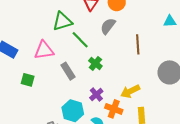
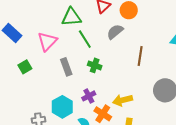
pink triangle: (44, 50) -> (47, 41), turned -50
green cross: (95, 63) -> (95, 65), turned -32
green square: (28, 80) -> (25, 67), turned 32

